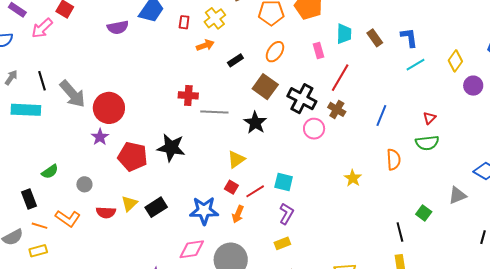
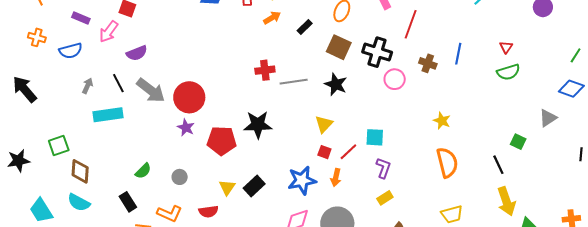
purple semicircle: (118, 27) -> (137, 53), moved
brown cross: (337, 109) -> (428, 63), moved
orange semicircle: (394, 160) -> (447, 162), moved, size x1.4
red semicircle: (106, 212) -> (208, 211), moved

